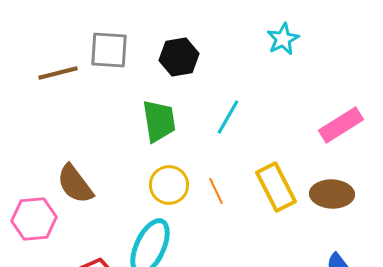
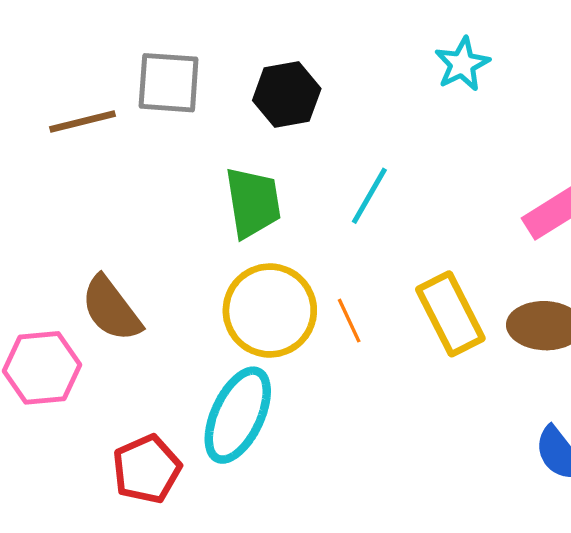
yellow circle: (169, 185) -> (270, 310), size x1.4

